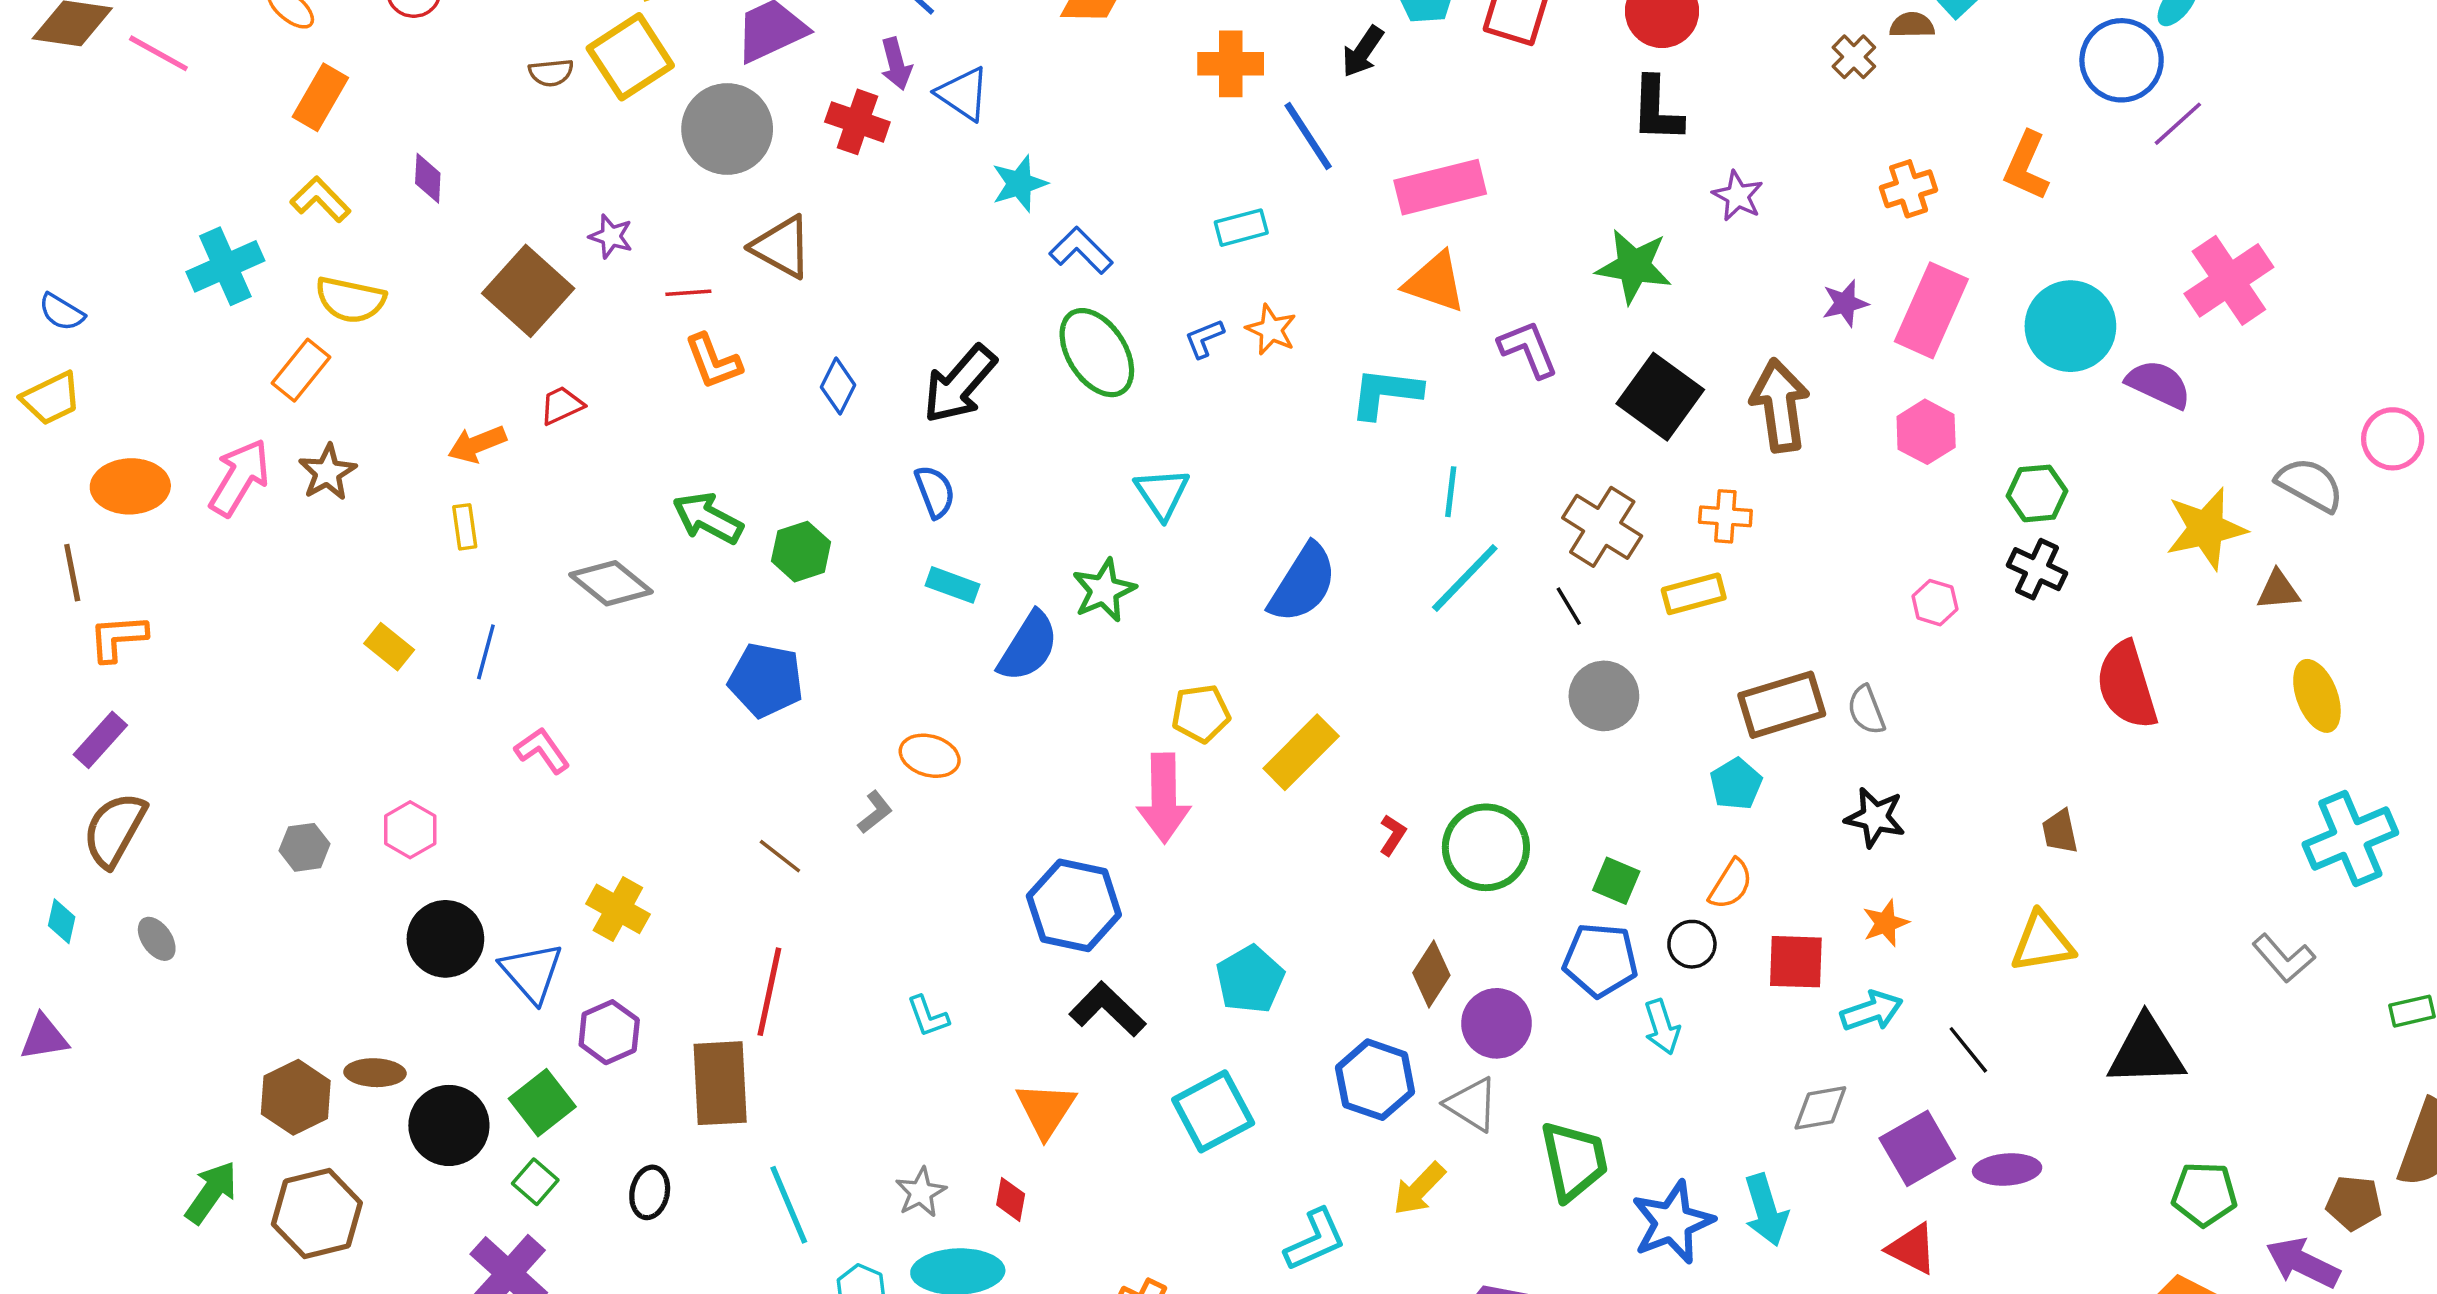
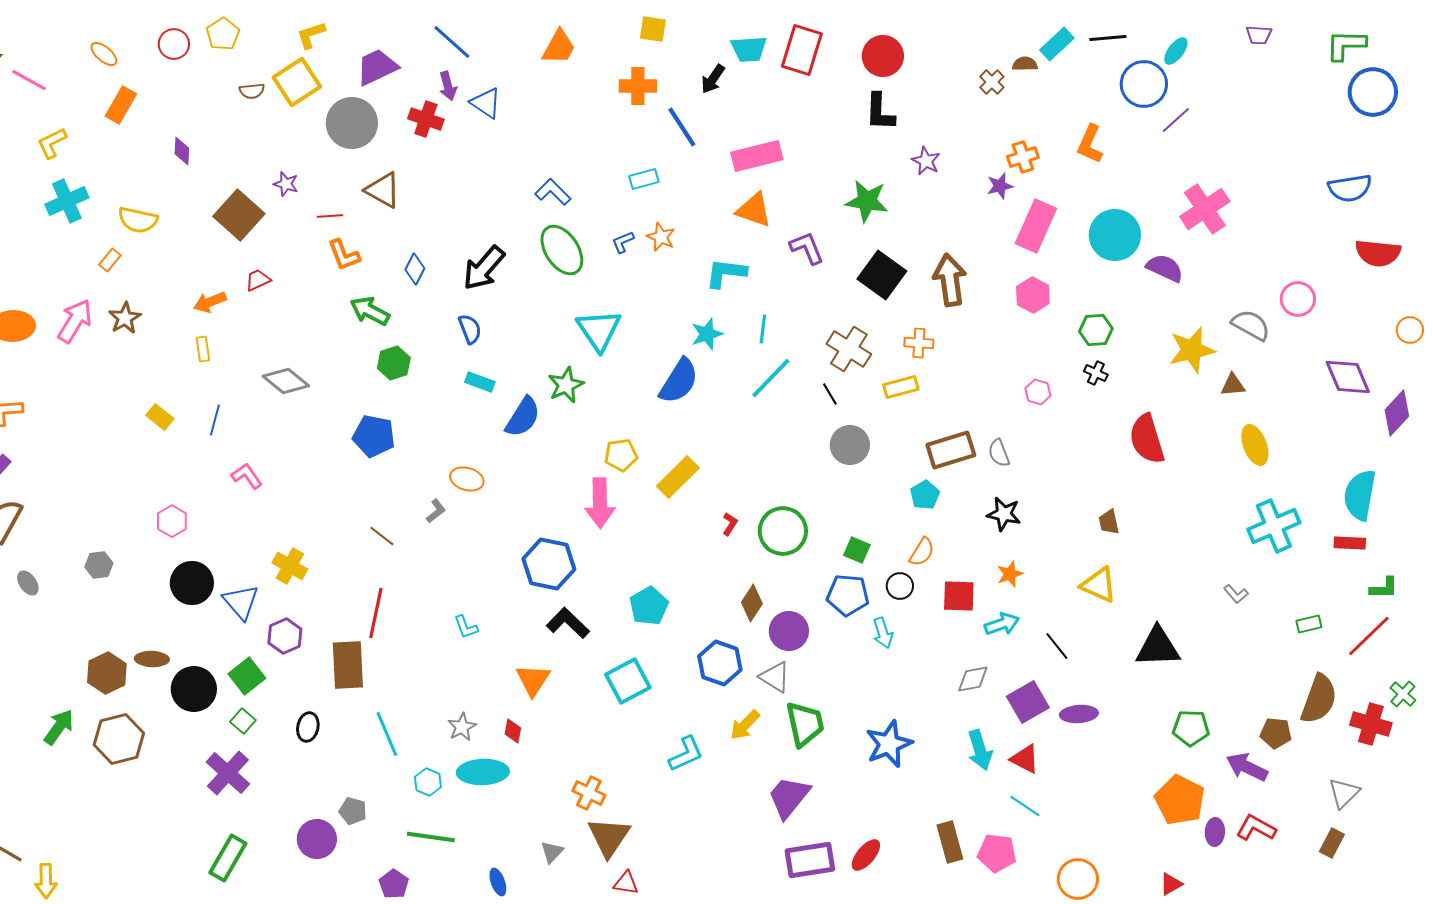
cyan star: (1019, 184) -> (707, 334), moved
yellow L-shape: (320, 199) -> (52, 143), moved, turned -72
purple star: (1845, 303) -> (1000, 186), moved
orange rectangle: (301, 370) -> (110, 260), size x0.7
cyan triangle: (1162, 493) -> (599, 330), size x1.4
green arrow: (708, 518) -> (370, 311), moved
black cross: (2037, 569) -> (1096, 373), size x0.7
gray hexagon: (305, 847) -> (99, 565), moved
yellow triangle: (2042, 942) -> (1099, 585), turned 33
gray L-shape: (2284, 958) -> (1236, 594), size x0.7
green trapezoid: (1574, 1161) -> (805, 724), moved
cyan arrow: (1766, 1210) -> (980, 750), moved

